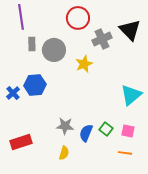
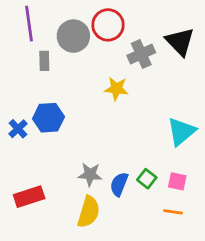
gray circle: (54, 50) -> (73, 36), moved
yellow star: (84, 64) -> (116, 89), turned 30
yellow semicircle: (64, 153) -> (89, 212), size x1.6

